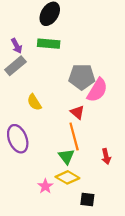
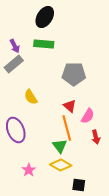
pink semicircle: (97, 90) -> (88, 116), moved, size x0.7
red arrow: (106, 156) -> (96, 137), moved
pink star: (45, 186) -> (29, 170), moved

